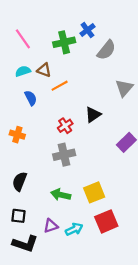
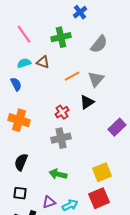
blue cross: (87, 30) -> (80, 12), moved
orange line: (60, 86) -> (72, 76), moved
gray triangle: (124, 88) -> (96, 79), moved
blue semicircle: (31, 98) -> (16, 84), moved
orange cross: (17, 135) -> (19, 120), size x1.5
yellow square: (94, 192) -> (102, 172), moved

